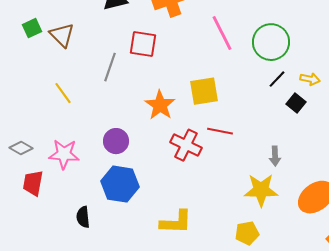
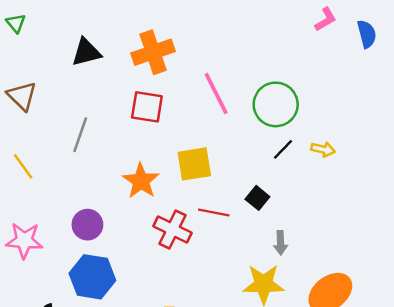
red square: (143, 44) -> (147, 107), moved
black square: (296, 103) -> (257, 198), moved

